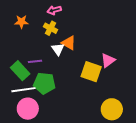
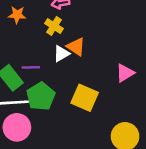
white triangle: (58, 49) -> (61, 54), turned 32
yellow square: (91, 72) -> (85, 98), moved
green pentagon: (44, 83) -> (41, 96), turned 30

